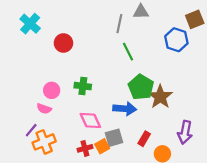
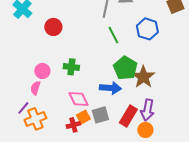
blue hexagon: (176, 40) -> (147, 29), moved
pink semicircle: (44, 109) -> (35, 88), turned 88
purple arrow: (185, 132) -> (147, 110), moved
red rectangle: (144, 139) -> (128, 116), size x1.5
orange square: (102, 146) -> (83, 117), moved

